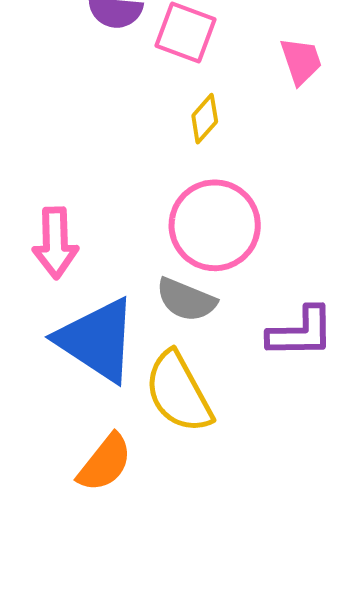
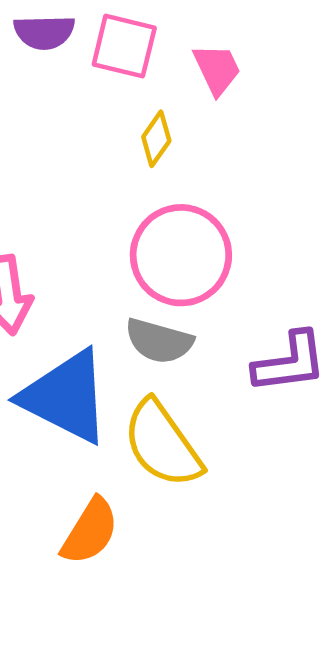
pink trapezoid: (301, 61) -> (217, 69), moved

